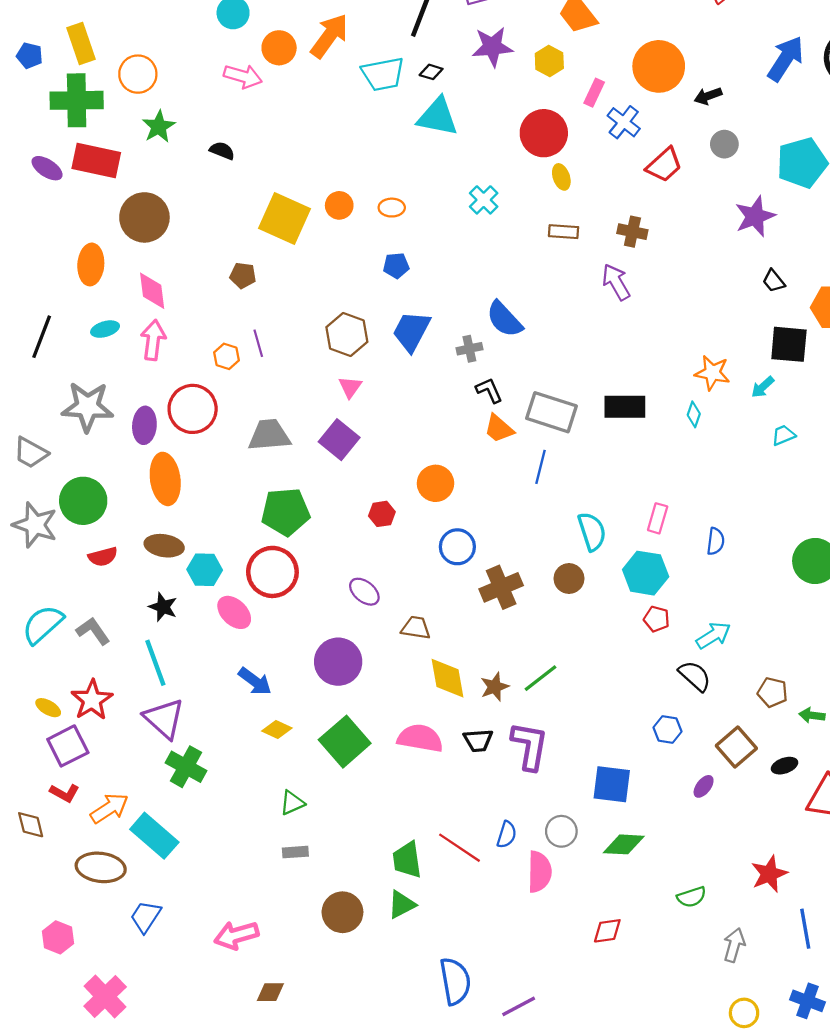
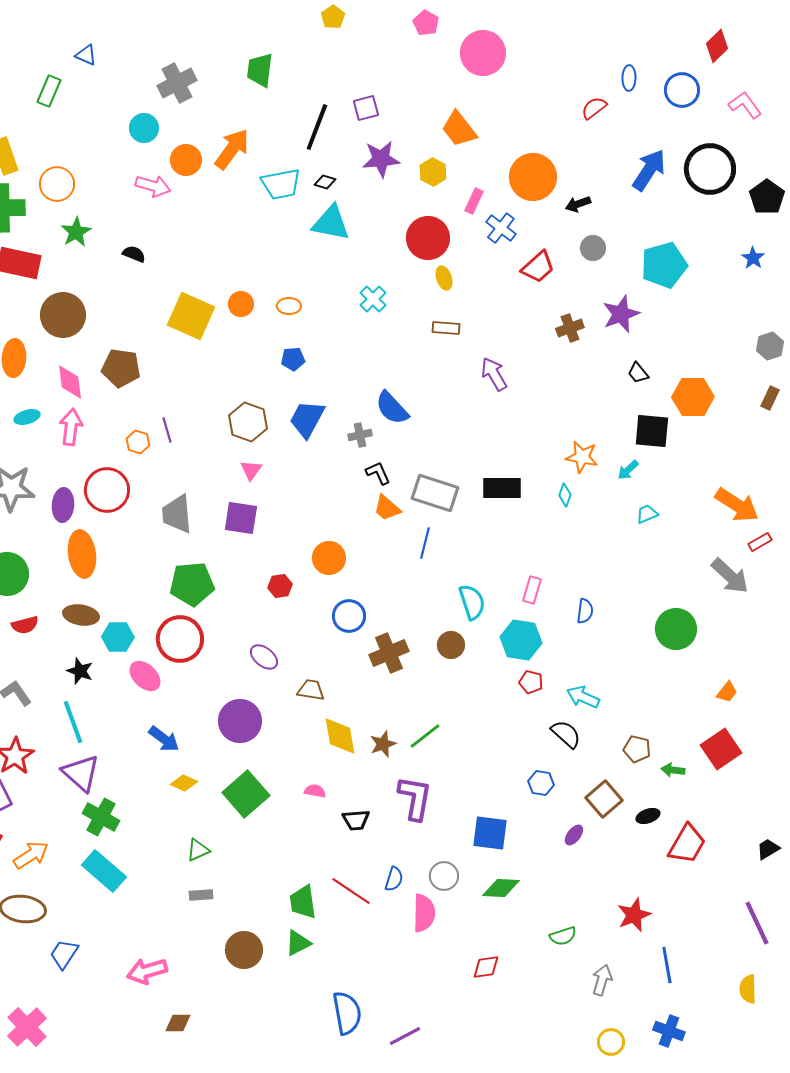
brown cross: (632, 232) -> (570, 328), moved, turned -32
brown pentagon: (243, 275) -> (121, 368), moved, size x1.6
gray trapezoid: (269, 435) -> (177, 514), turned -90
purple square: (339, 440) -> (241, 518), turned -30
cyan arrow: (713, 635) -> (583, 697), turned -124
pink semicircle: (420, 738) -> (315, 791), size x0.5
black trapezoid: (478, 740) -> (356, 820), moved
cyan rectangle: (154, 836) -> (104, 871), moved

